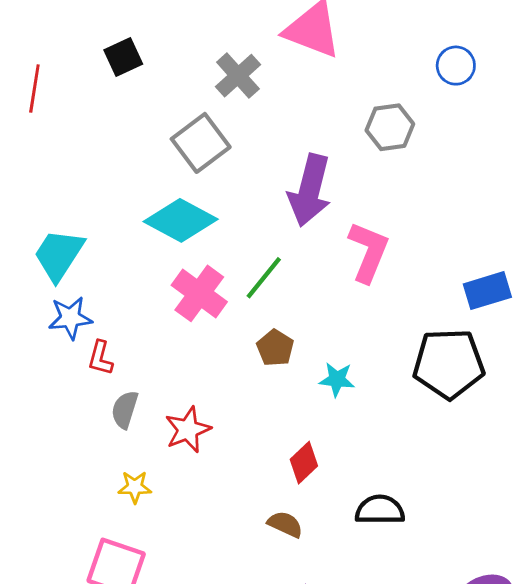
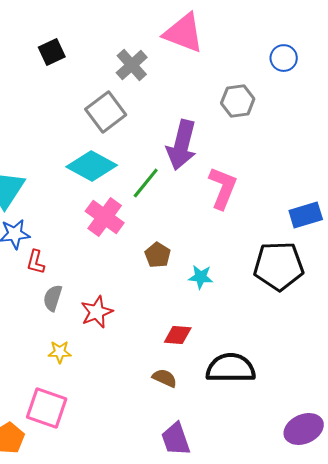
green line: (264, 278) -> (146, 183), moved
red diamond: (304, 463) -> (178, 335), turned 48
black semicircle: (380, 510) -> (231, 368), size x1.4

